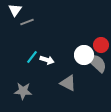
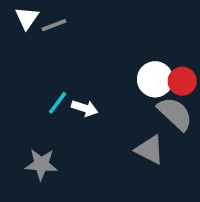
gray line: (27, 22) -> (54, 25), moved
white circle: (84, 55) -> (155, 79), moved
gray triangle: (68, 83) -> (150, 150), moved

